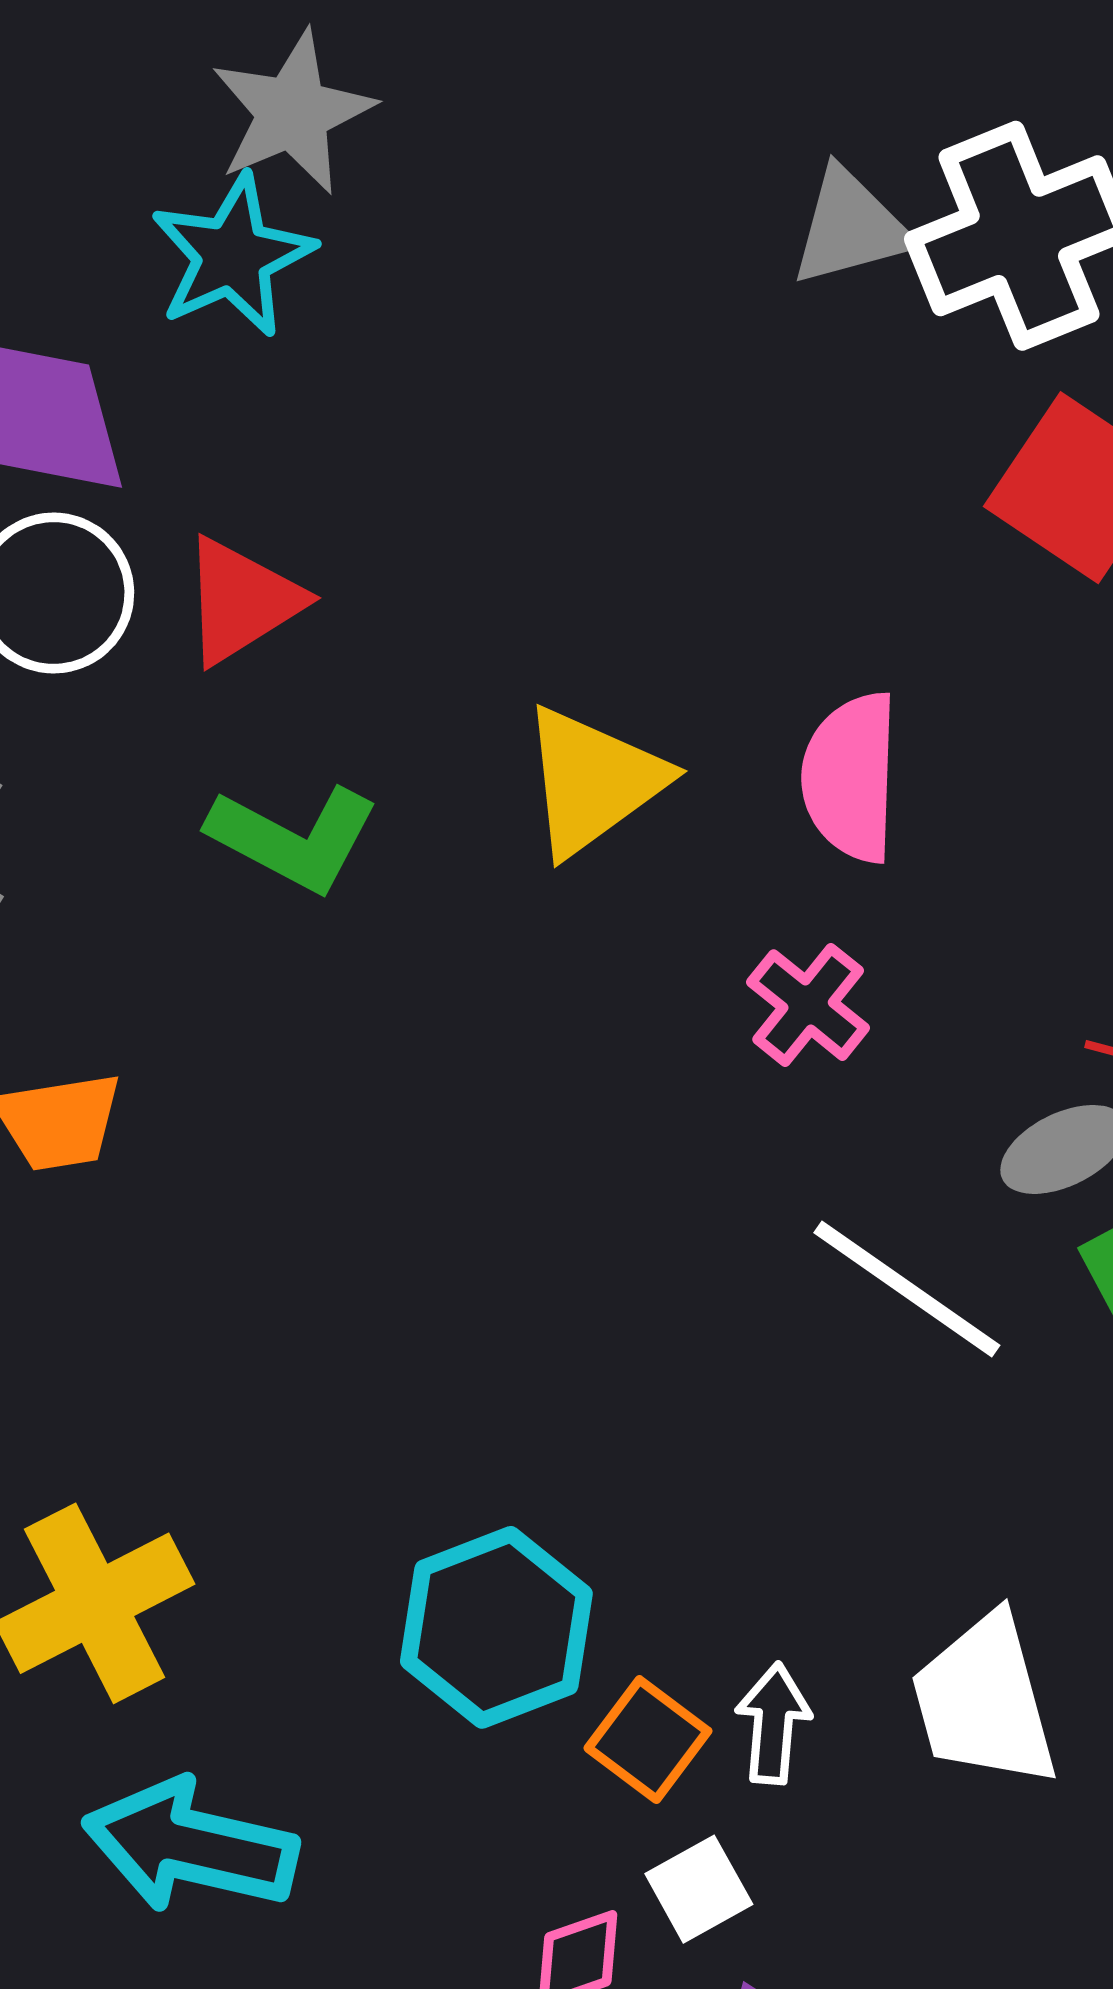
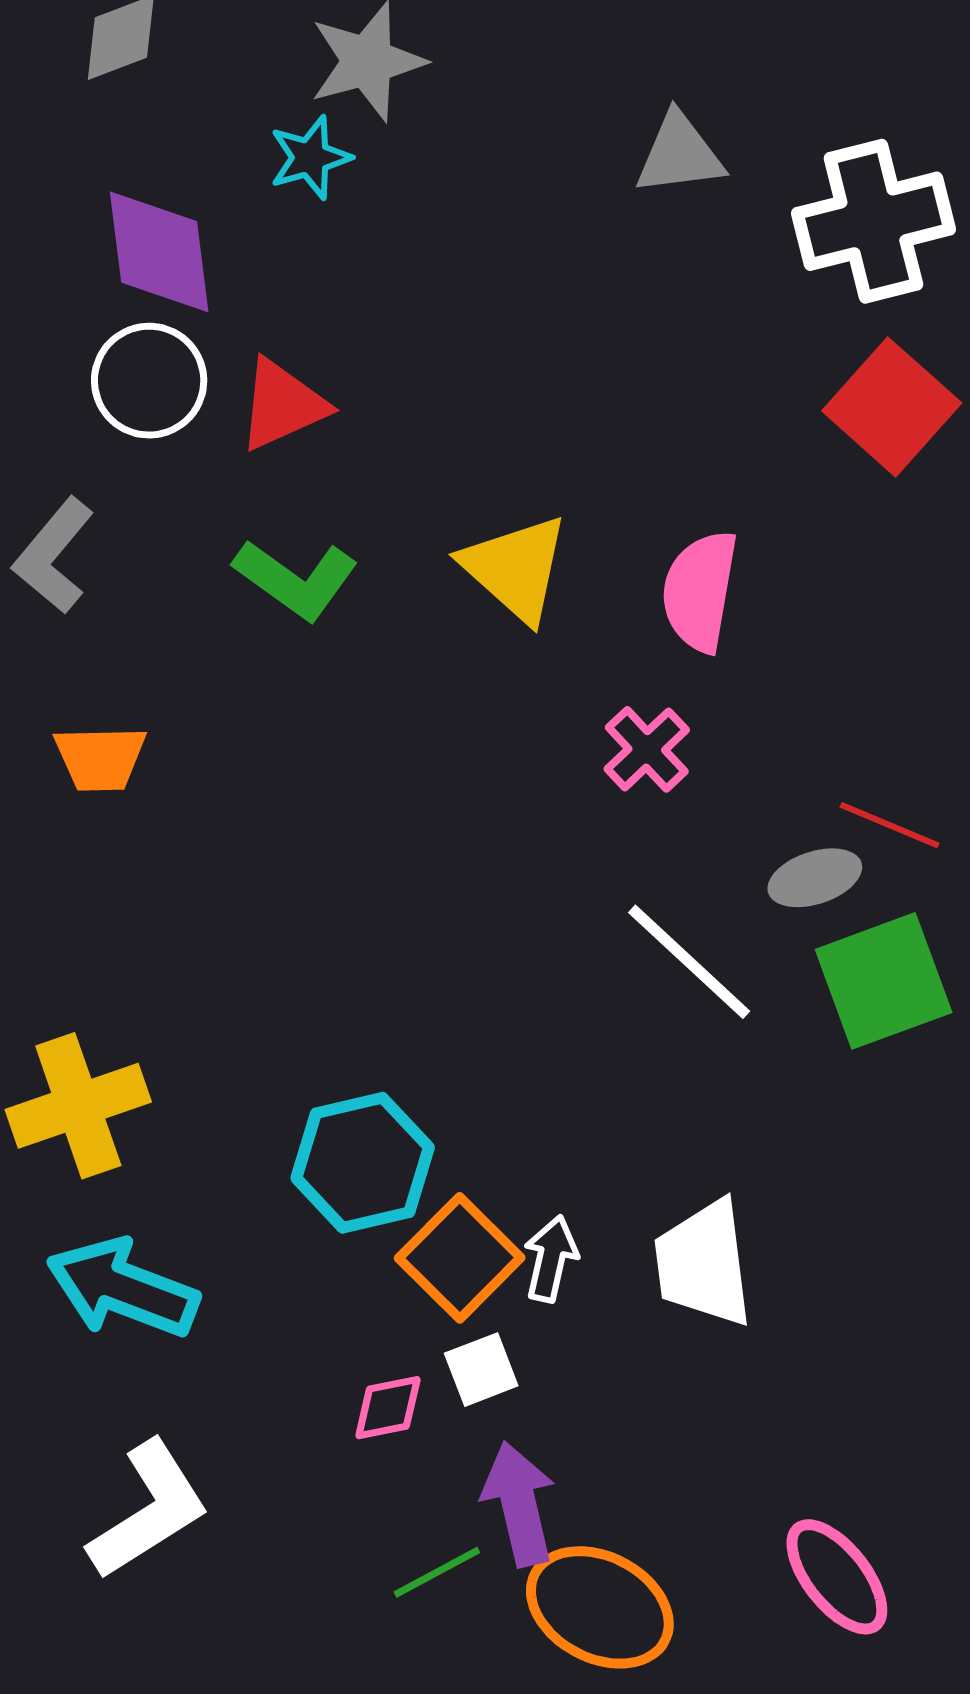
gray triangle: (851, 227) -> (679, 154), moved
cyan star: (233, 256) -> (310, 158), size x0.7
yellow triangle: (593, 781) -> (515, 568), turned -50
orange square: (648, 1740) -> (460, 1258), size x1.4

